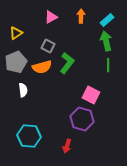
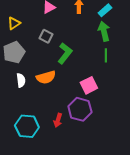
orange semicircle: (42, 67) -> (46, 77), moved
pink square: (91, 95) -> (89, 85), turned 36
red arrow: (67, 146) -> (58, 120), moved

